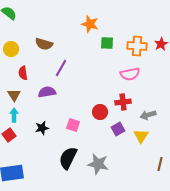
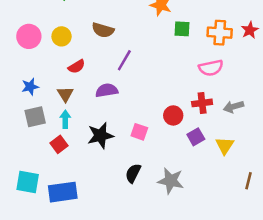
red semicircle: (23, 73) -> (77, 67), turned -112
gray arrow: (148, 115) -> (233, 107), moved
black star: (42, 128) -> (100, 136), size x1.5
black semicircle: (68, 158) -> (133, 173), size x0.7

